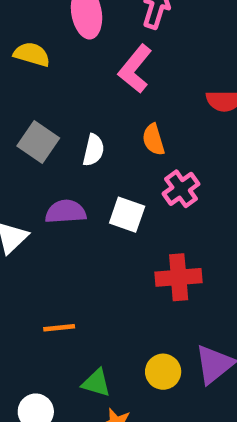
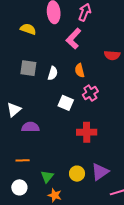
gray square: (38, 142) -> (28, 68), turned -30
purple semicircle: (66, 212) -> (30, 127), moved
orange line: (59, 328) -> (23, 160), moved
green triangle: (96, 383) -> (47, 177), turned 48

